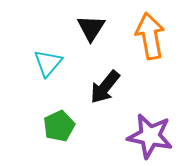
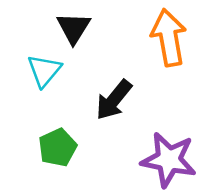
black triangle: (91, 28) -> (74, 28), moved

